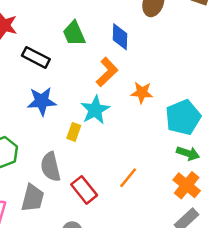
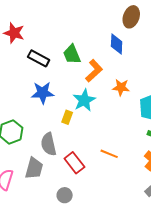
green trapezoid: (74, 33) -> (72, 54), moved
blue diamond: (120, 37) -> (117, 44), moved
orange line: (128, 178) -> (109, 154), turned 72

